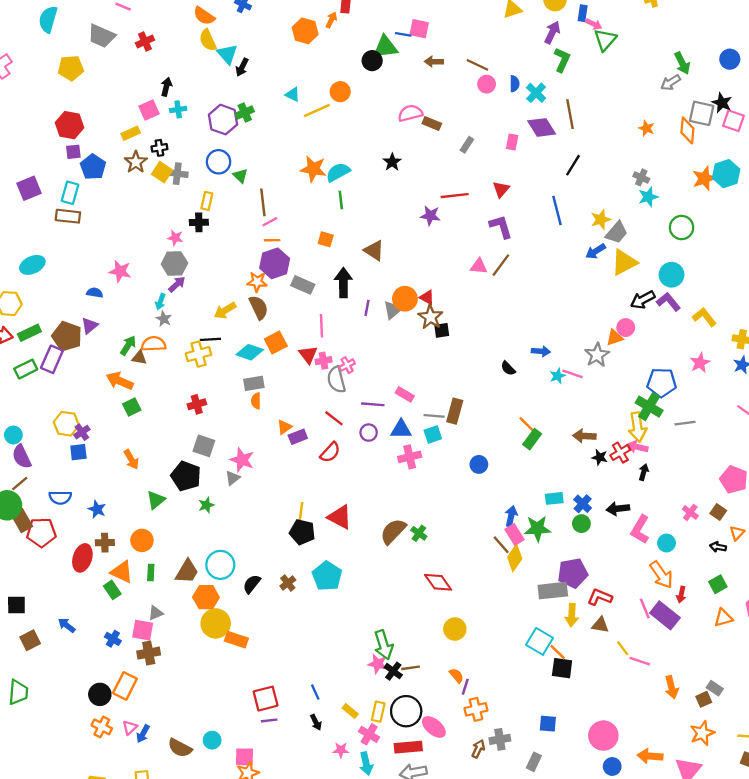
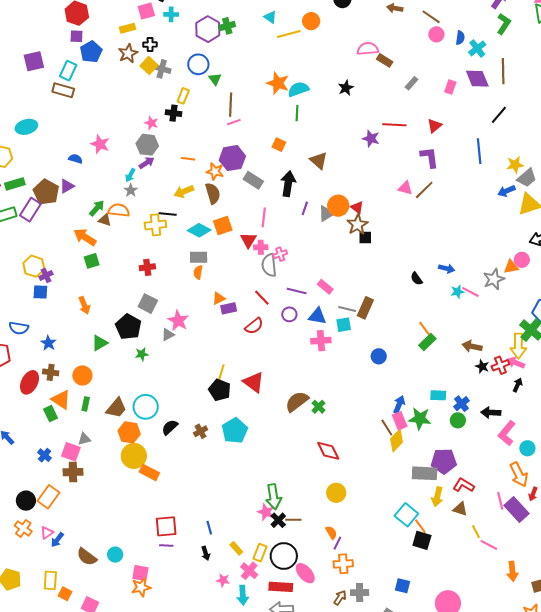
orange line: (272, 240) -> (188, 159), moved

